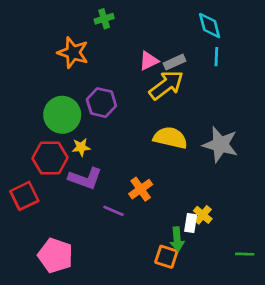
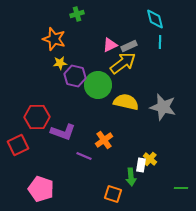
green circle: (62, 115) -> (98, 85), moved
yellow star: (81, 147) -> (60, 63), moved
orange square: (166, 257) -> (113, 194), moved

